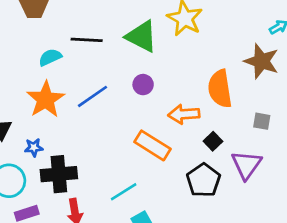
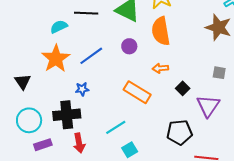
orange semicircle: (220, 89) -> (161, 31), moved
orange arrow: (184, 114) -> (160, 68), size x0.7
blue star: (34, 147) -> (82, 89), moved
black pentagon: (203, 180) -> (180, 132), moved, turned 30

